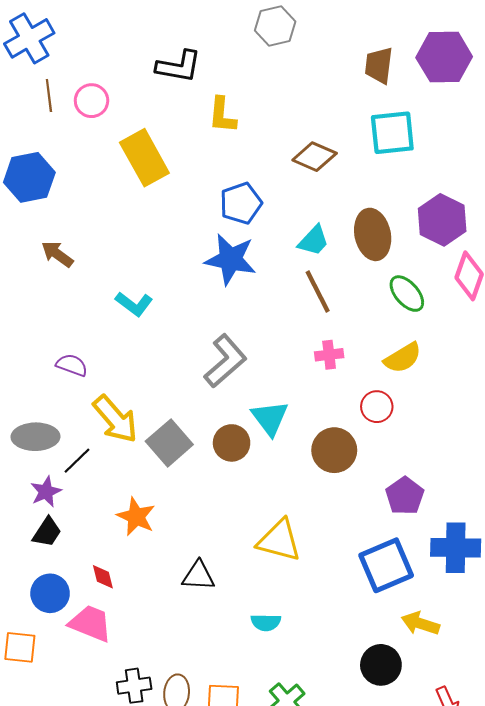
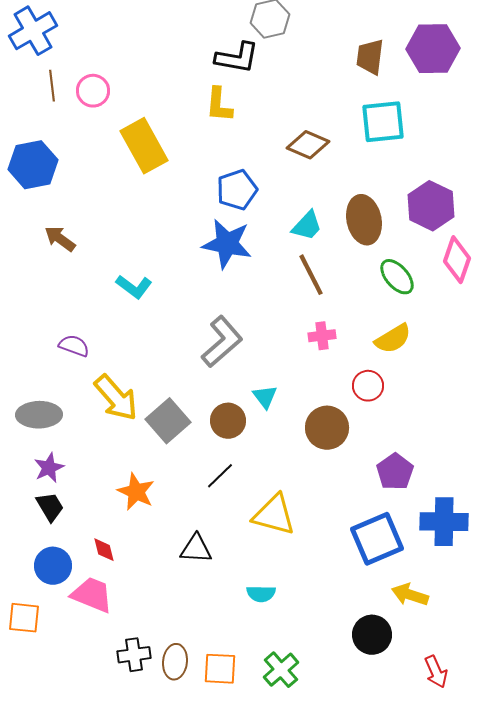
black L-shape: (179, 66) -> (237, 58), moved
cyan triangle: (270, 418) -> (265, 397), size x0.7
black line: (77, 461) -> (220, 476), moved
black trapezoid: (47, 532) -> (50, 507), turned -64

